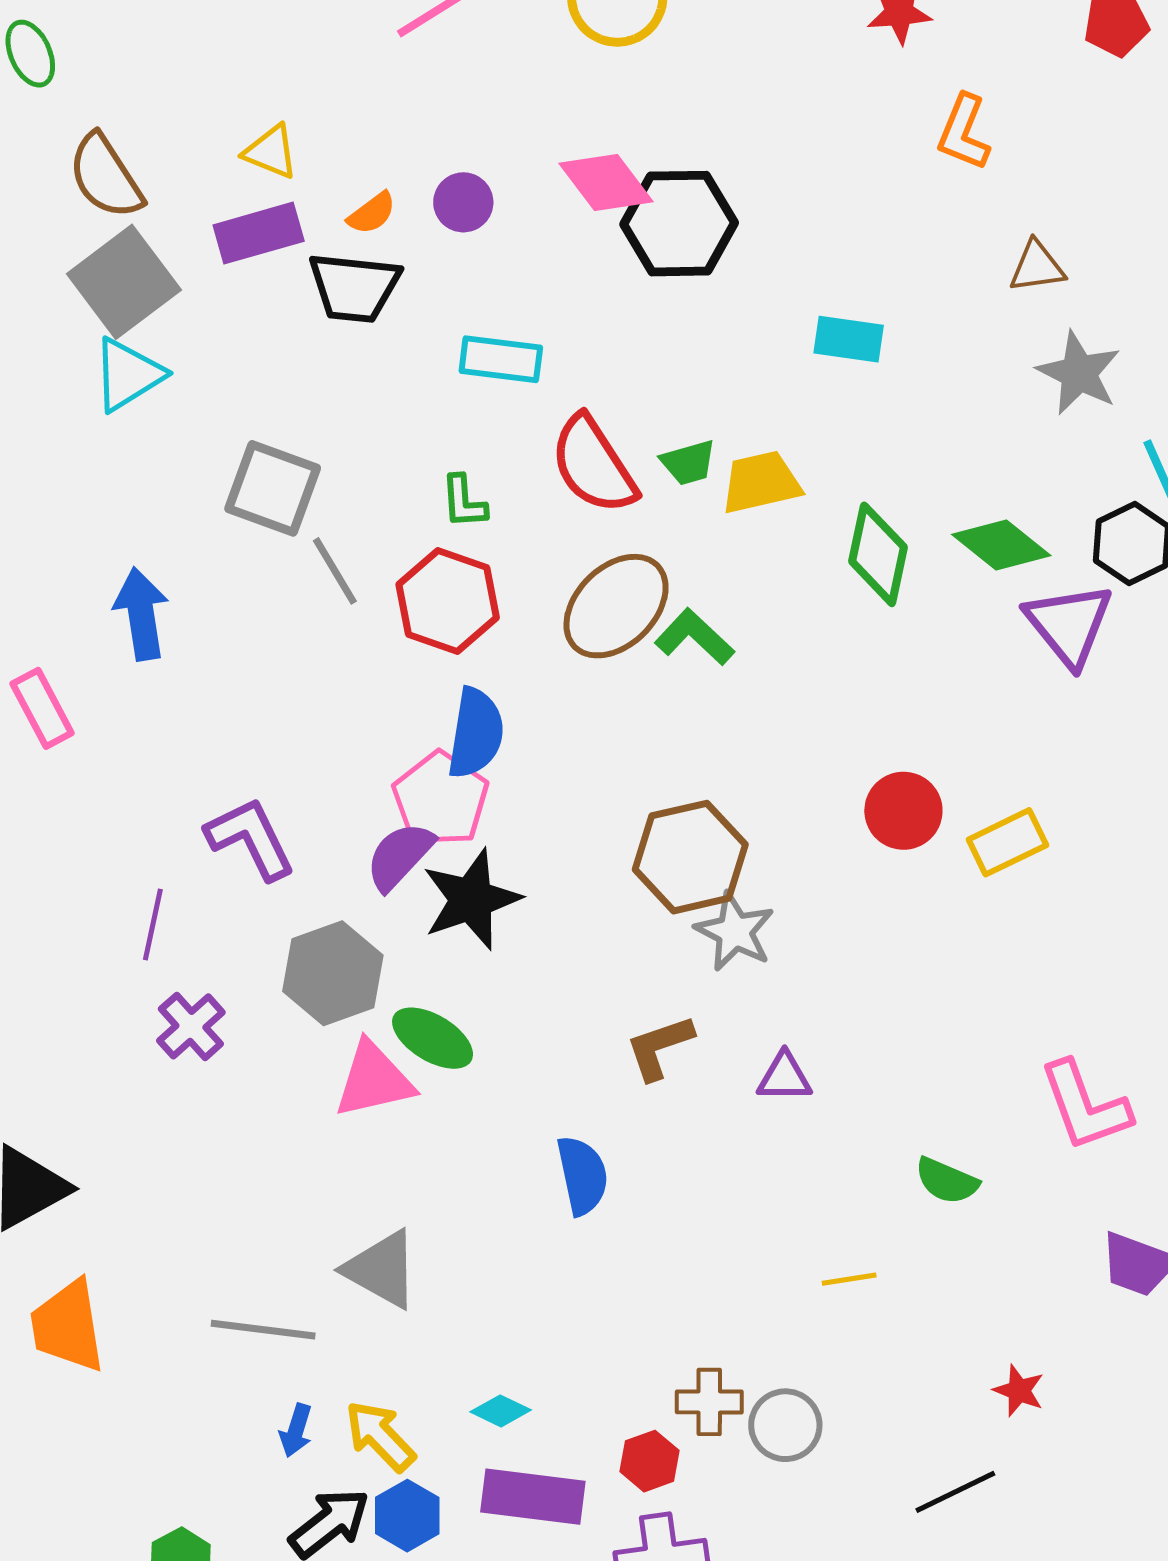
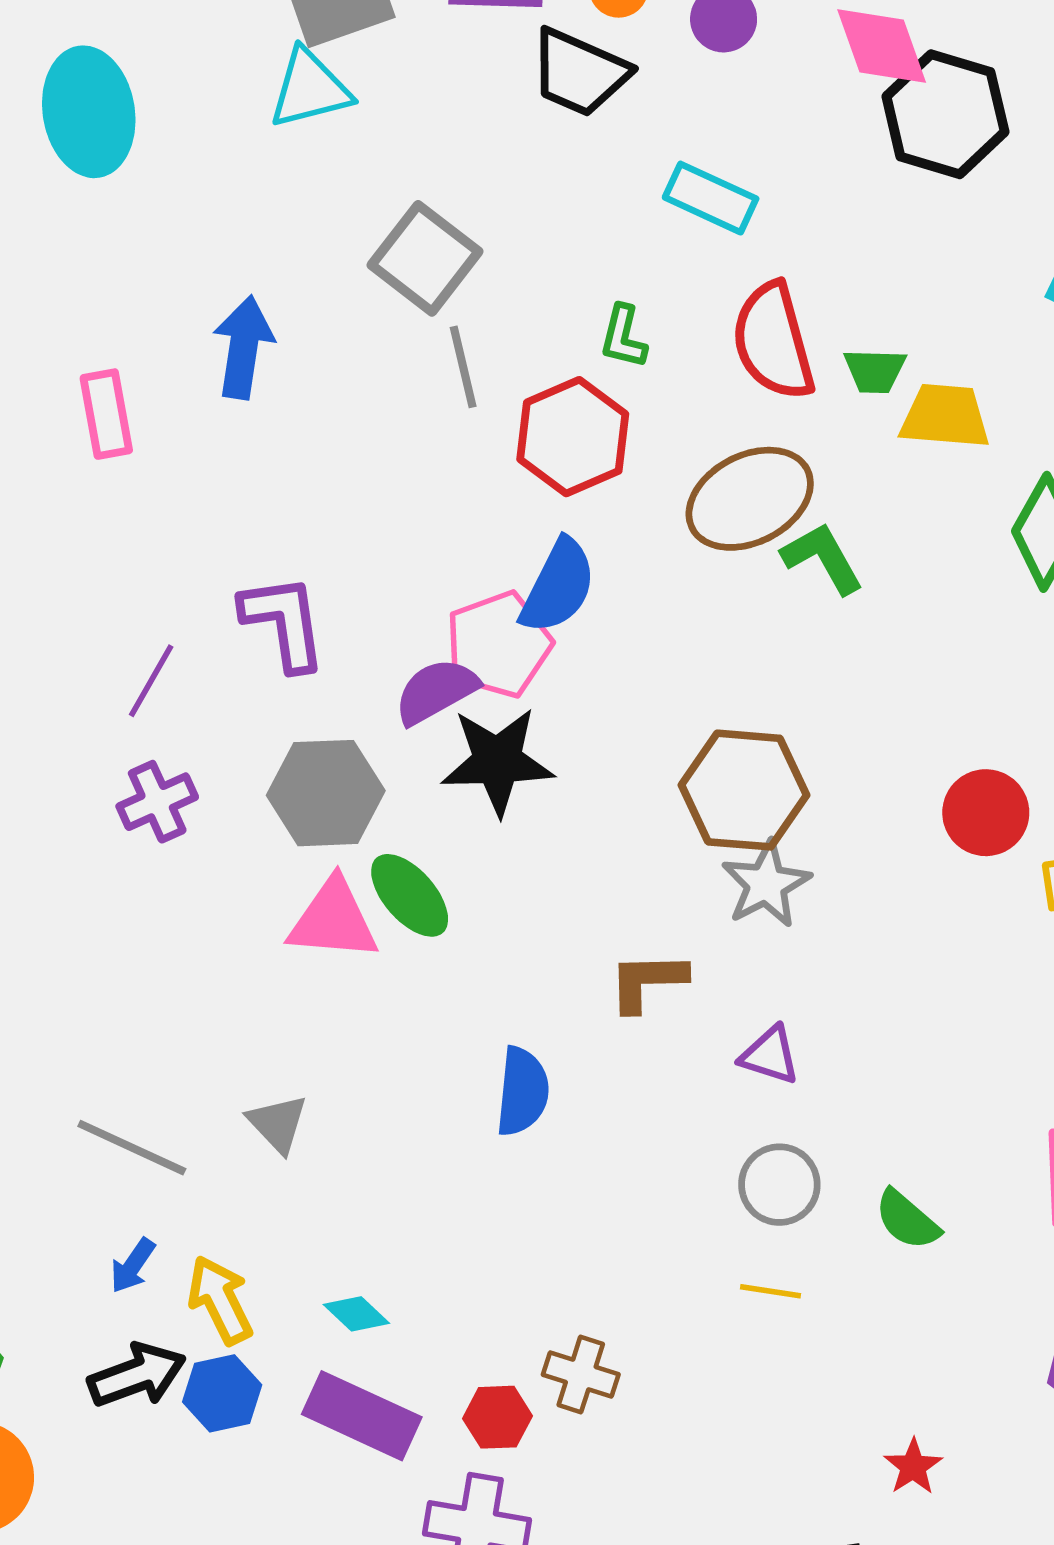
gray triangle: (382, 1269) -> (278, 1124), size x0.7
gray circle: (785, 1425) -> (779, 1185), moved

